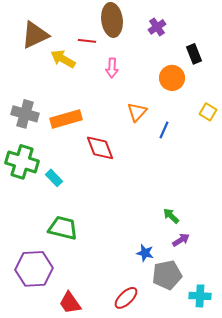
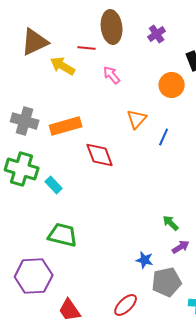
pink arrow: (112, 68) -> (112, 75), turned 138

